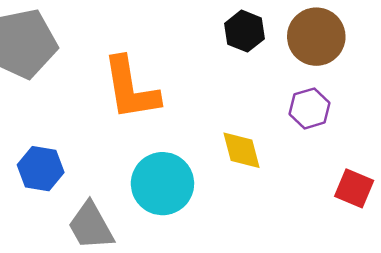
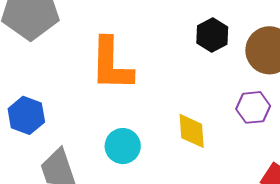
cyan circle: (162, 184) -> (123, 146), size x0.7

